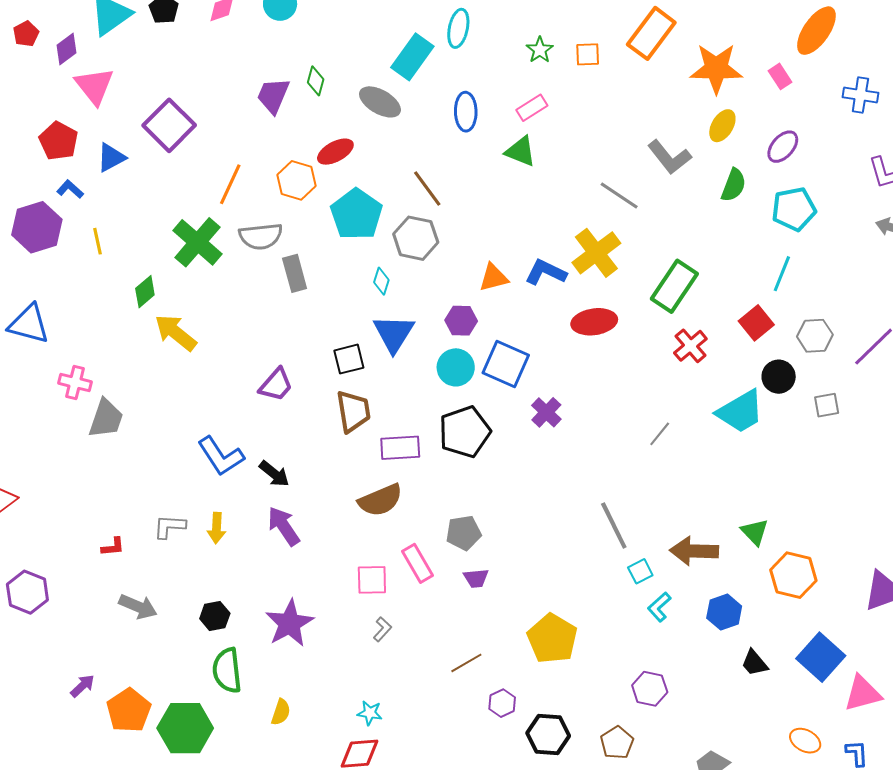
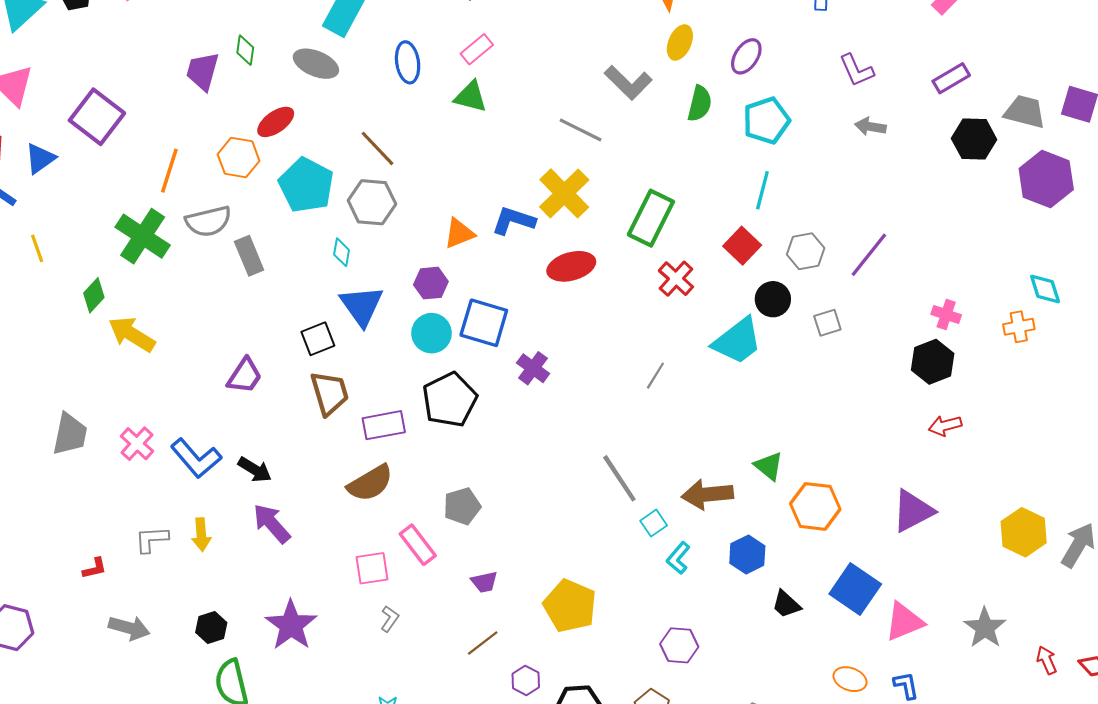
pink cross: (75, 383) -> (137, 444), moved, turned 36
purple trapezoid: (476, 578) -> (484, 582), moved

